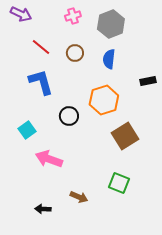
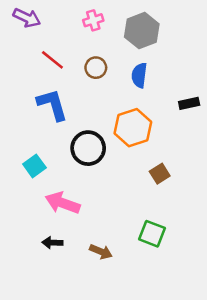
black circle: (69, 116) -> (88, 148), size x1.4
brown square: (125, 136) -> (160, 174), size x0.6
black arrow: (43, 209) -> (52, 243), moved

